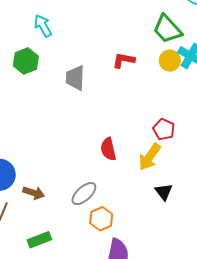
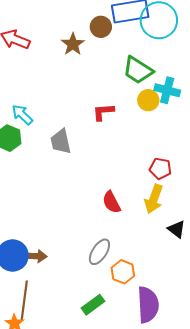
cyan arrow: (43, 26) -> (22, 115), moved
brown arrow: (34, 193) -> (36, 256), moved
green rectangle: (39, 240) -> (93, 305), moved

